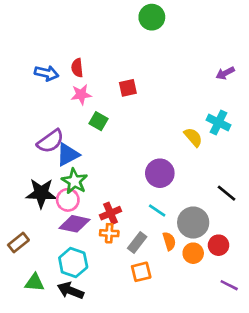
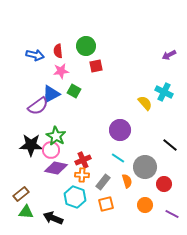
green circle: (152, 17) -> (86, 46), moved
blue triangle: (68, 154) -> (51, 94), moved
brown rectangle: (18, 243) -> (21, 194), moved
orange circle: (193, 253) -> (145, 205), moved
cyan hexagon: (73, 263) -> (75, 197), moved

